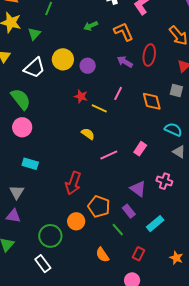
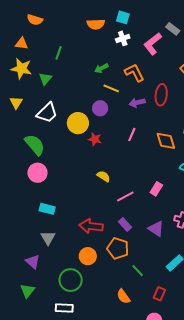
yellow circle: (63, 59) -> (78, 123), moved
purple arrow: (125, 62) -> (137, 103), turned -42
yellow line: (99, 108) -> (111, 88), moved
red arrow: (73, 183) -> (91, 226), turned 80
gray triangle: (17, 192) -> (48, 238), moved
purple rectangle: (129, 211) -> (125, 224), moved
purple triangle: (13, 216) -> (33, 262), turned 35
orange circle: (76, 221) -> (88, 256), moved
white rectangle: (43, 264) -> (64, 308), turned -48

